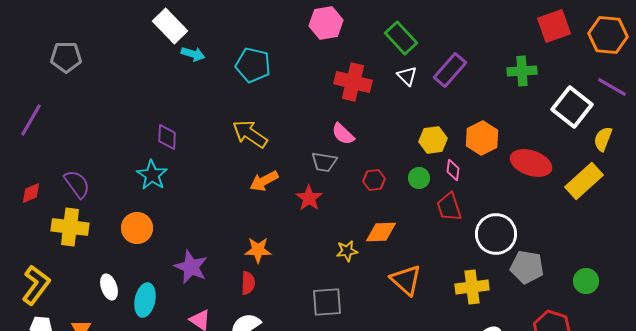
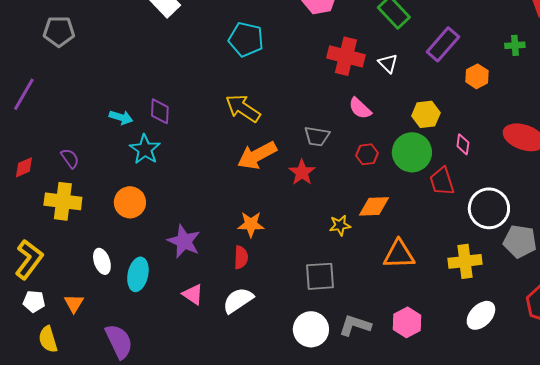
cyan arrow: (193, 54) -> (121, 117), moved
green cross: (522, 71) -> (515, 45), size x0.7
white triangle: (407, 76) -> (388, 63), moved
pink semicircle: (343, 134) -> (360, 108), moved
orange hexagon: (482, 138) -> (477, 76), moved, size x0.7
pink diamond: (453, 170) -> (463, 144), moved
green circle: (419, 178) -> (412, 152), size x1.8
orange arrow: (264, 181) -> (257, 155), size x1.4
purple semicircle: (77, 184) -> (70, 158), size x0.7
orange triangle: (406, 280) -> (399, 254), turned -44

